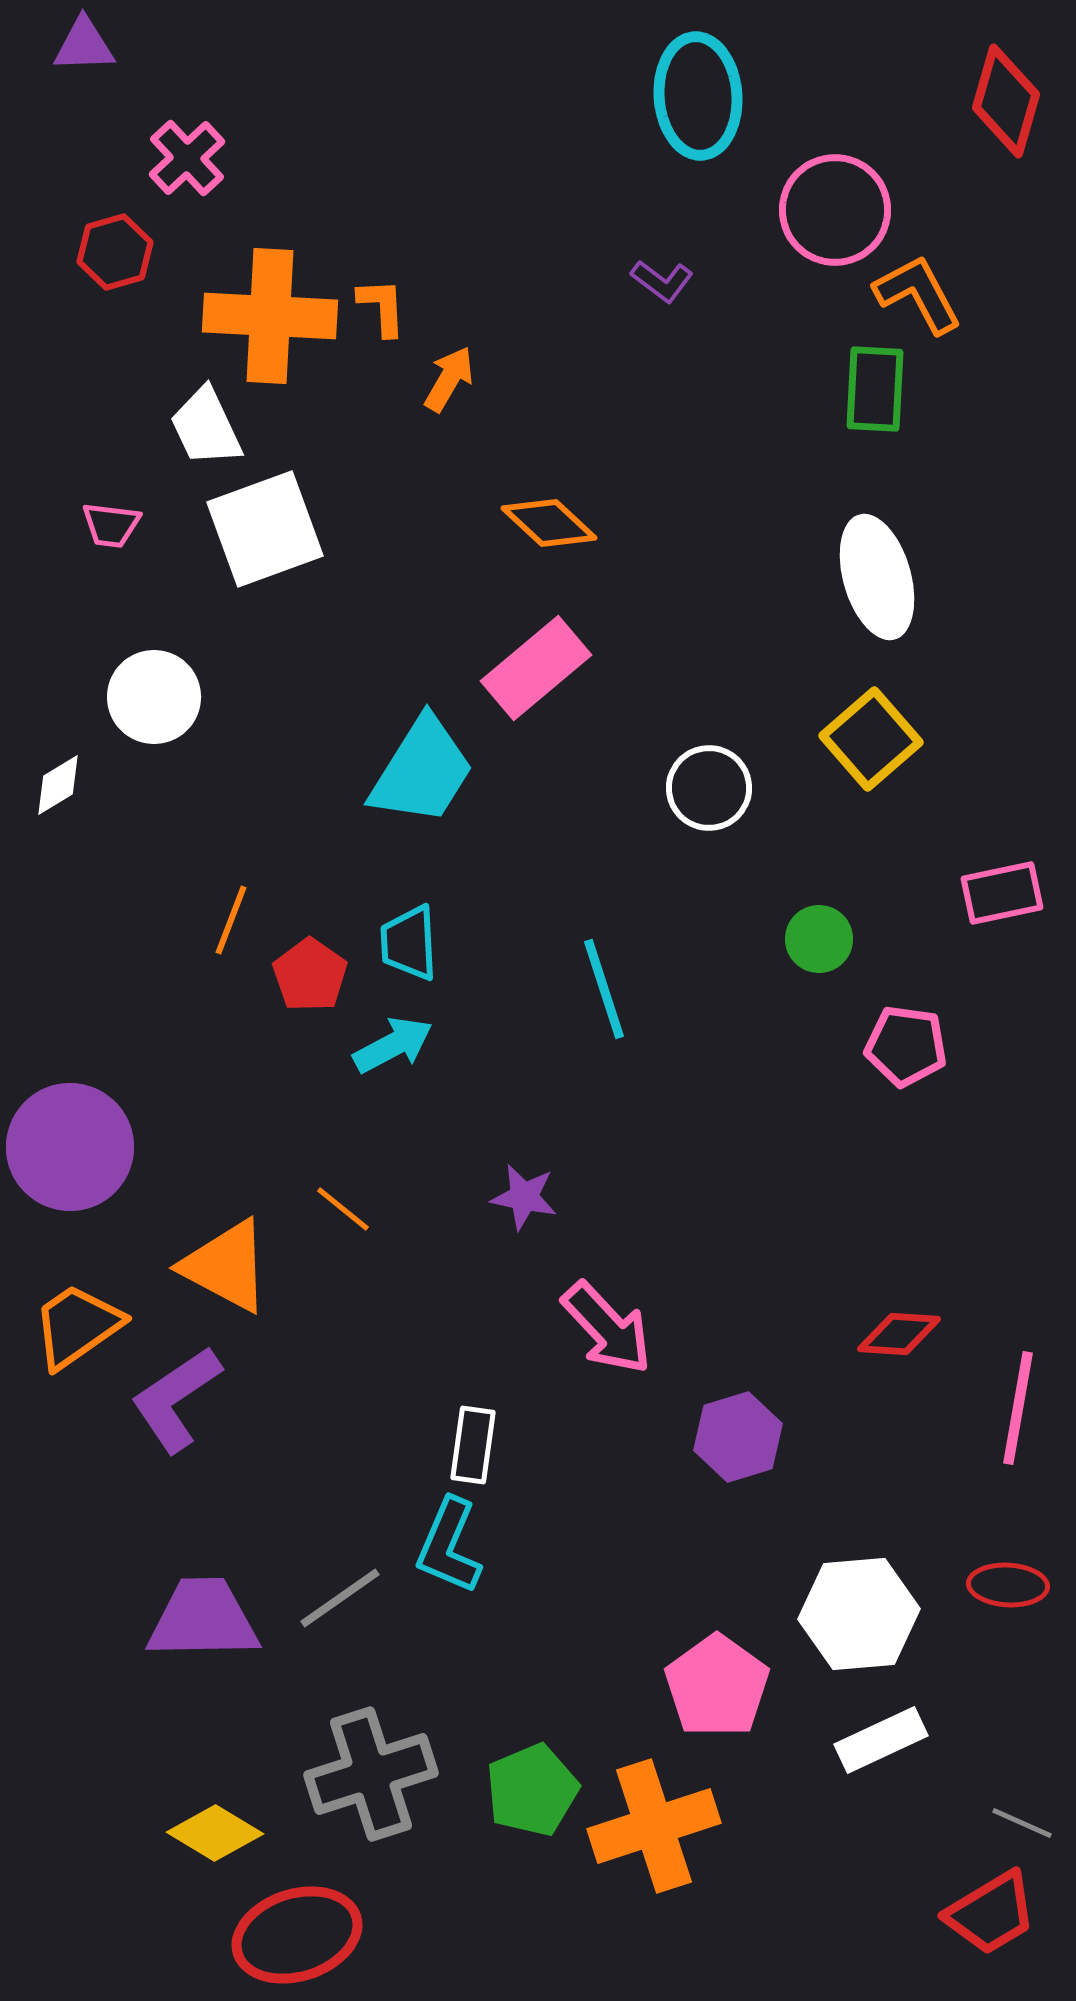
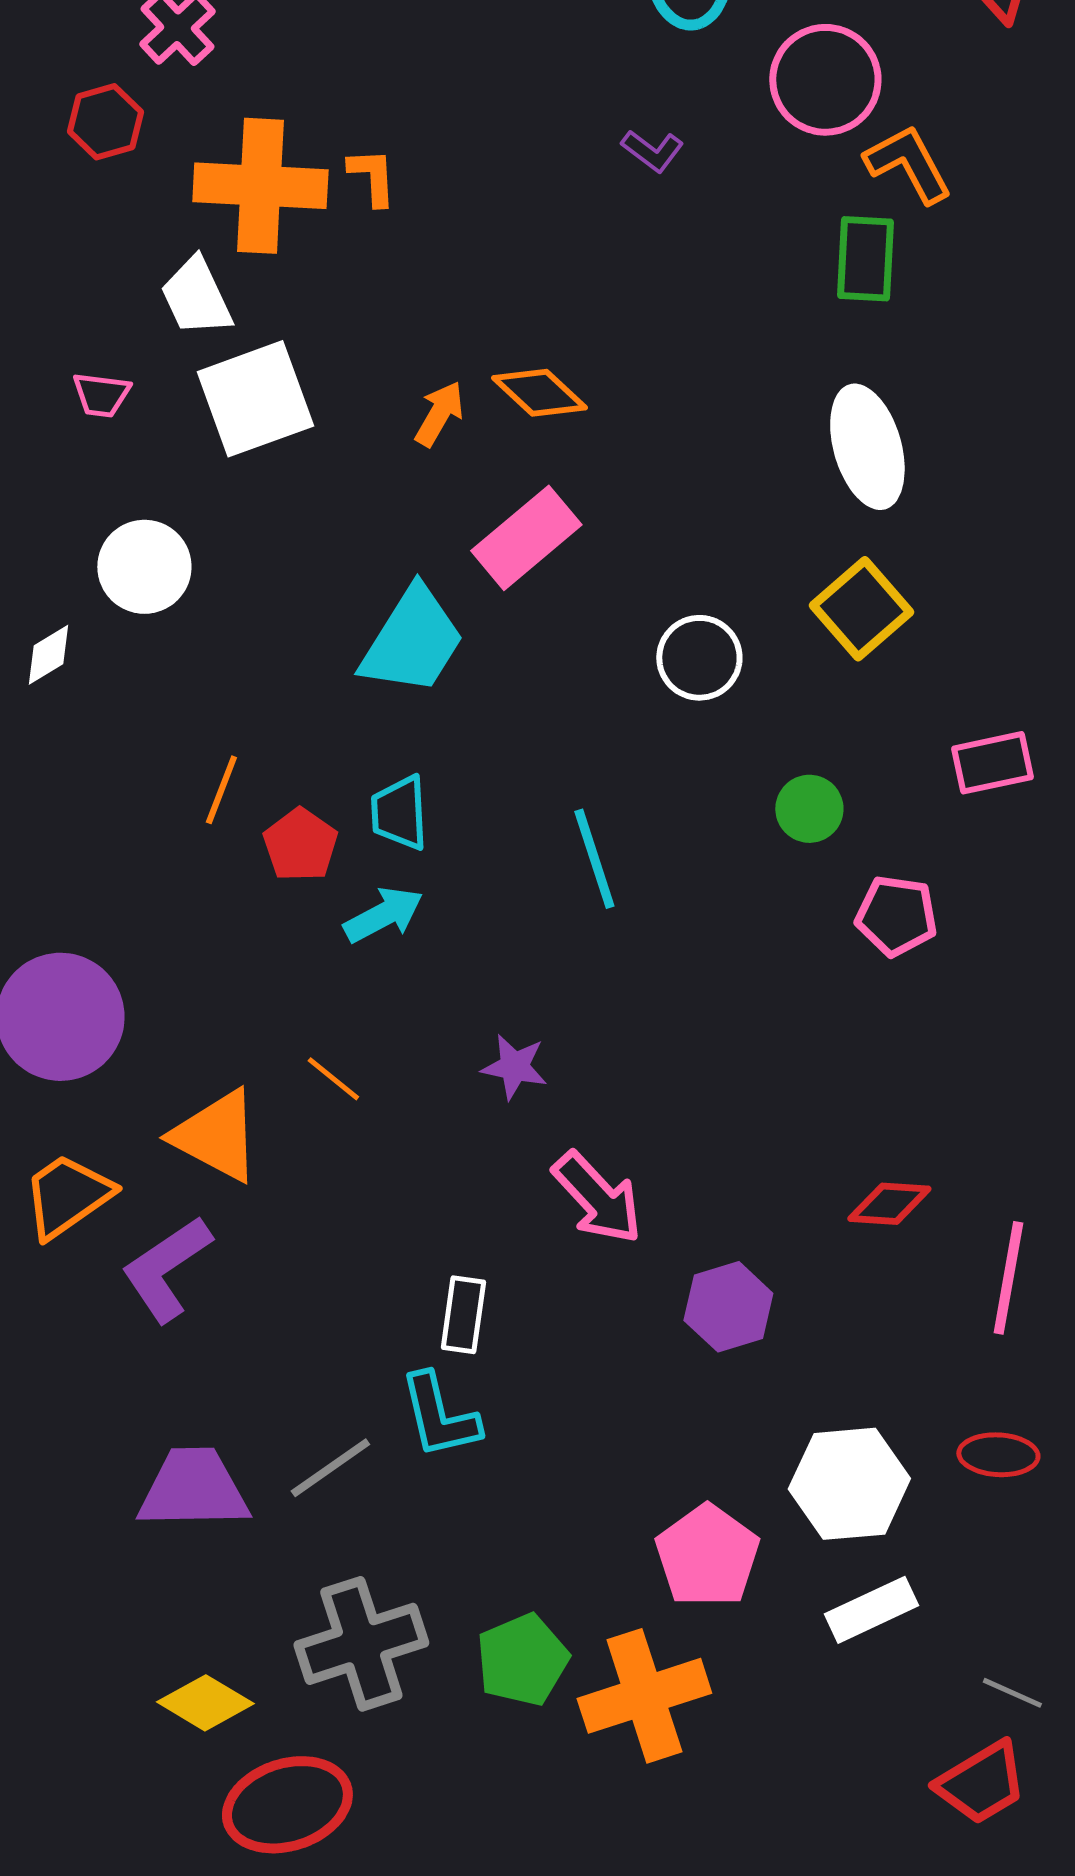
orange arrow: (449, 379) -> (439, 414), moved
cyan L-shape: (449, 1546) -> (439, 1416), turned -36

